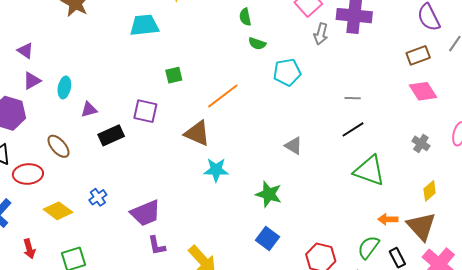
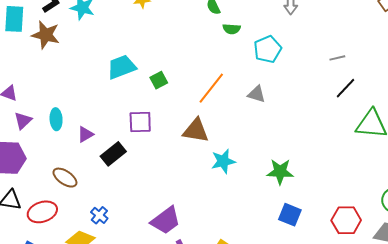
cyan trapezoid: (144, 25) -> (122, 67), moved
gray triangle: (294, 146) -> (256, 94), moved
blue cross: (98, 197) -> (99, 215), moved

